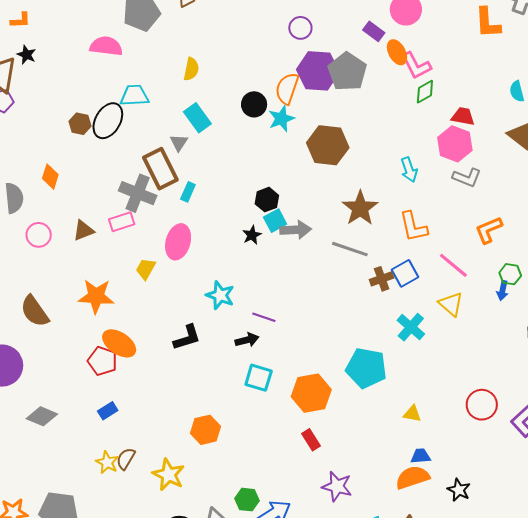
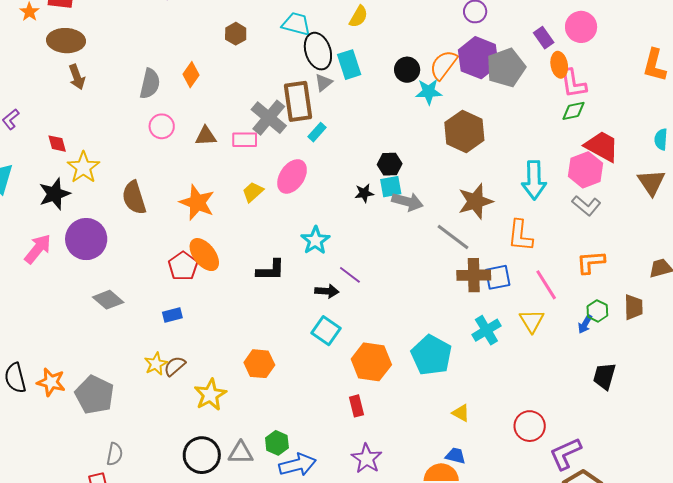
red trapezoid: (463, 116) -> (602, 146), size x1.5
black ellipse: (108, 121) -> (318, 51), moved, turned -66
cyan arrow: (409, 170) -> (534, 180), size x1.5
brown cross: (382, 279) -> (474, 275), size x1.4

